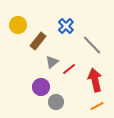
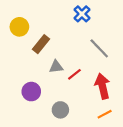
blue cross: (66, 26) -> (82, 14), moved
gray triangle: (52, 62) -> (56, 67), turned 32
purple circle: (41, 87) -> (31, 92), moved

